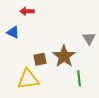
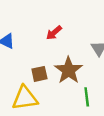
red arrow: (27, 11) -> (54, 33), moved, turned -40

